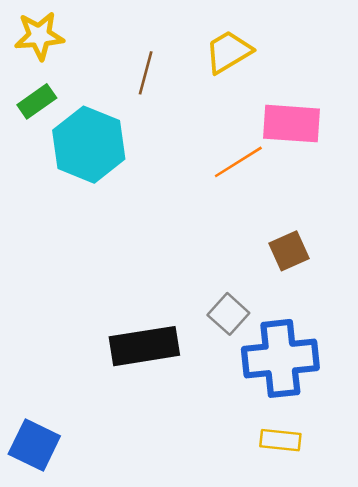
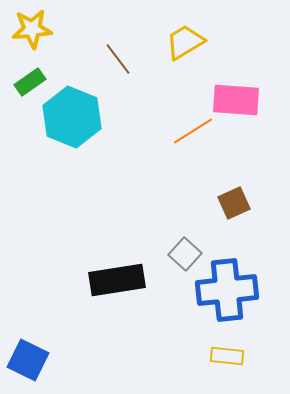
brown line: (146, 73) -> (118, 59), turned -52

